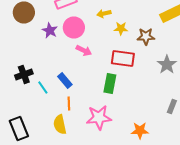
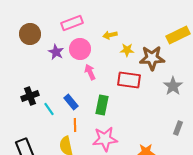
brown star: (146, 36) -> (152, 58), size x1.4
pink arrow: (84, 50) -> (90, 72), turned -140
green rectangle: (110, 84) -> (102, 105), moved

